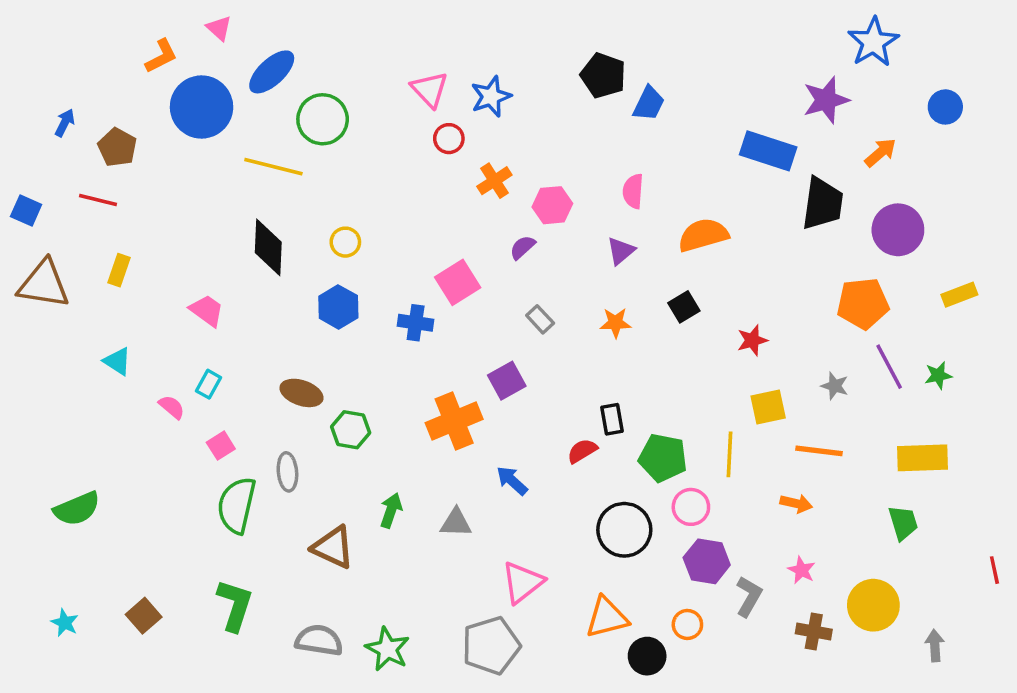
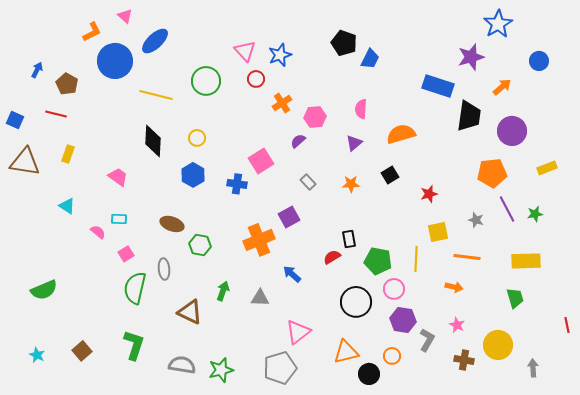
green circle: (323, 119) -> (206, 81), moved
cyan rectangle: (209, 384) -> (119, 219), turned 63
green star: (387, 649) -> (221, 370), turned 30

